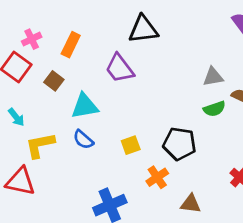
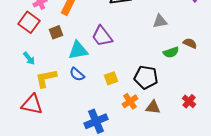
purple trapezoid: (120, 68) -> (102, 36), moved
gray triangle: (213, 77) -> (160, 21), moved
brown square: (54, 81) -> (56, 32), turned 32
brown triangle: (191, 204) -> (153, 107), moved

